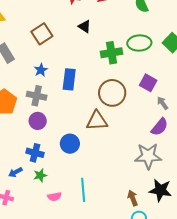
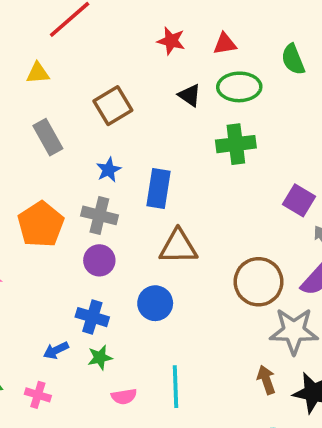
green ellipse: (139, 43) -> (239, 87), moved
brown circle: (112, 93) -> (259, 282), moved
brown triangle: (97, 121) -> (178, 247), moved
brown arrow: (133, 198) -> (266, 380), moved

